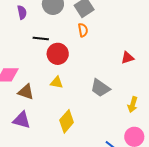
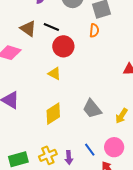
gray trapezoid: (100, 88) -> (92, 109), moved
brown triangle: (26, 92) -> (28, 29), moved

